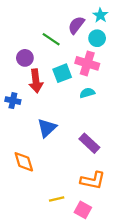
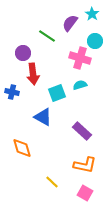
cyan circle: (97, 38) -> (95, 41), moved
cyan square: (62, 73) -> (57, 93), moved
blue triangle: (47, 128) -> (43, 117), turned -48
yellow line: (57, 199) -> (52, 182), turned 56
pink square: (83, 210) -> (85, 193), moved

